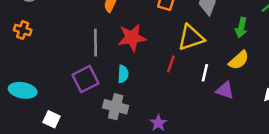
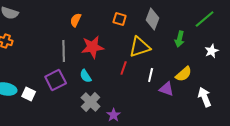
yellow semicircle: (239, 60) -> (184, 74), moved
cyan semicircle: (123, 74) -> (86, 76), turned 144
gray cross: (116, 107) -> (91, 102), moved, turned 30
white square: (52, 119) -> (29, 94), moved

